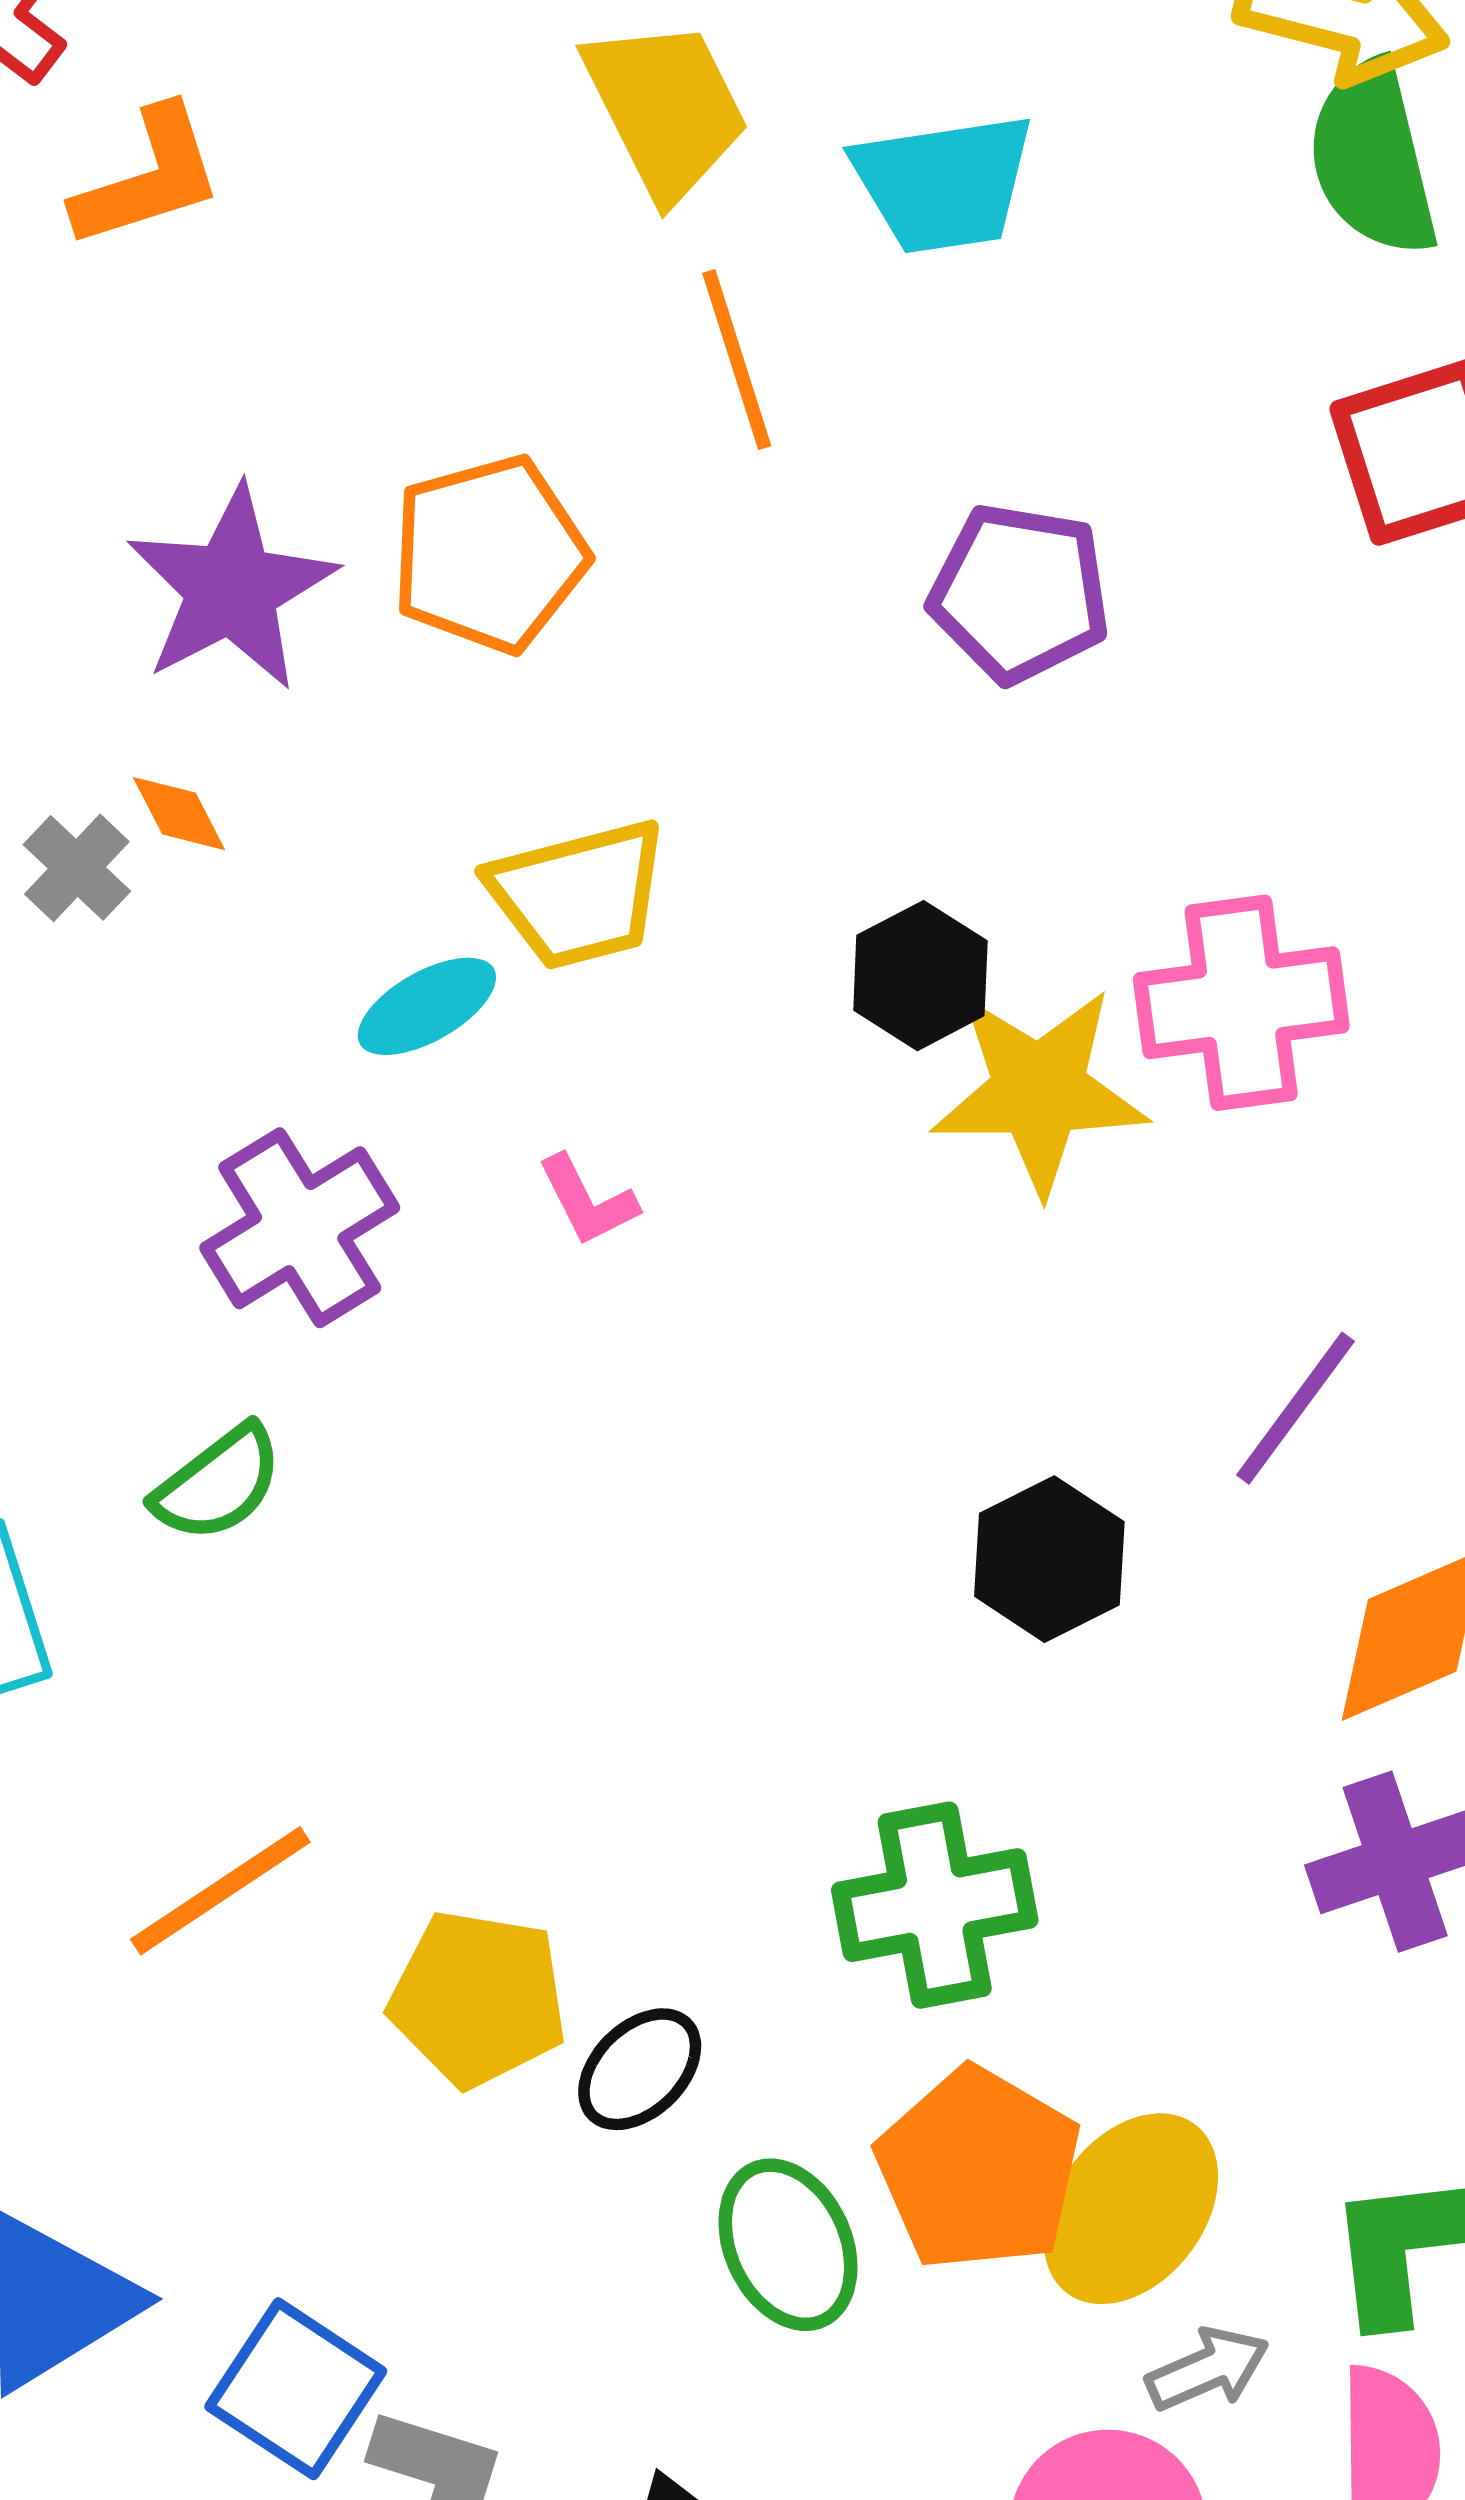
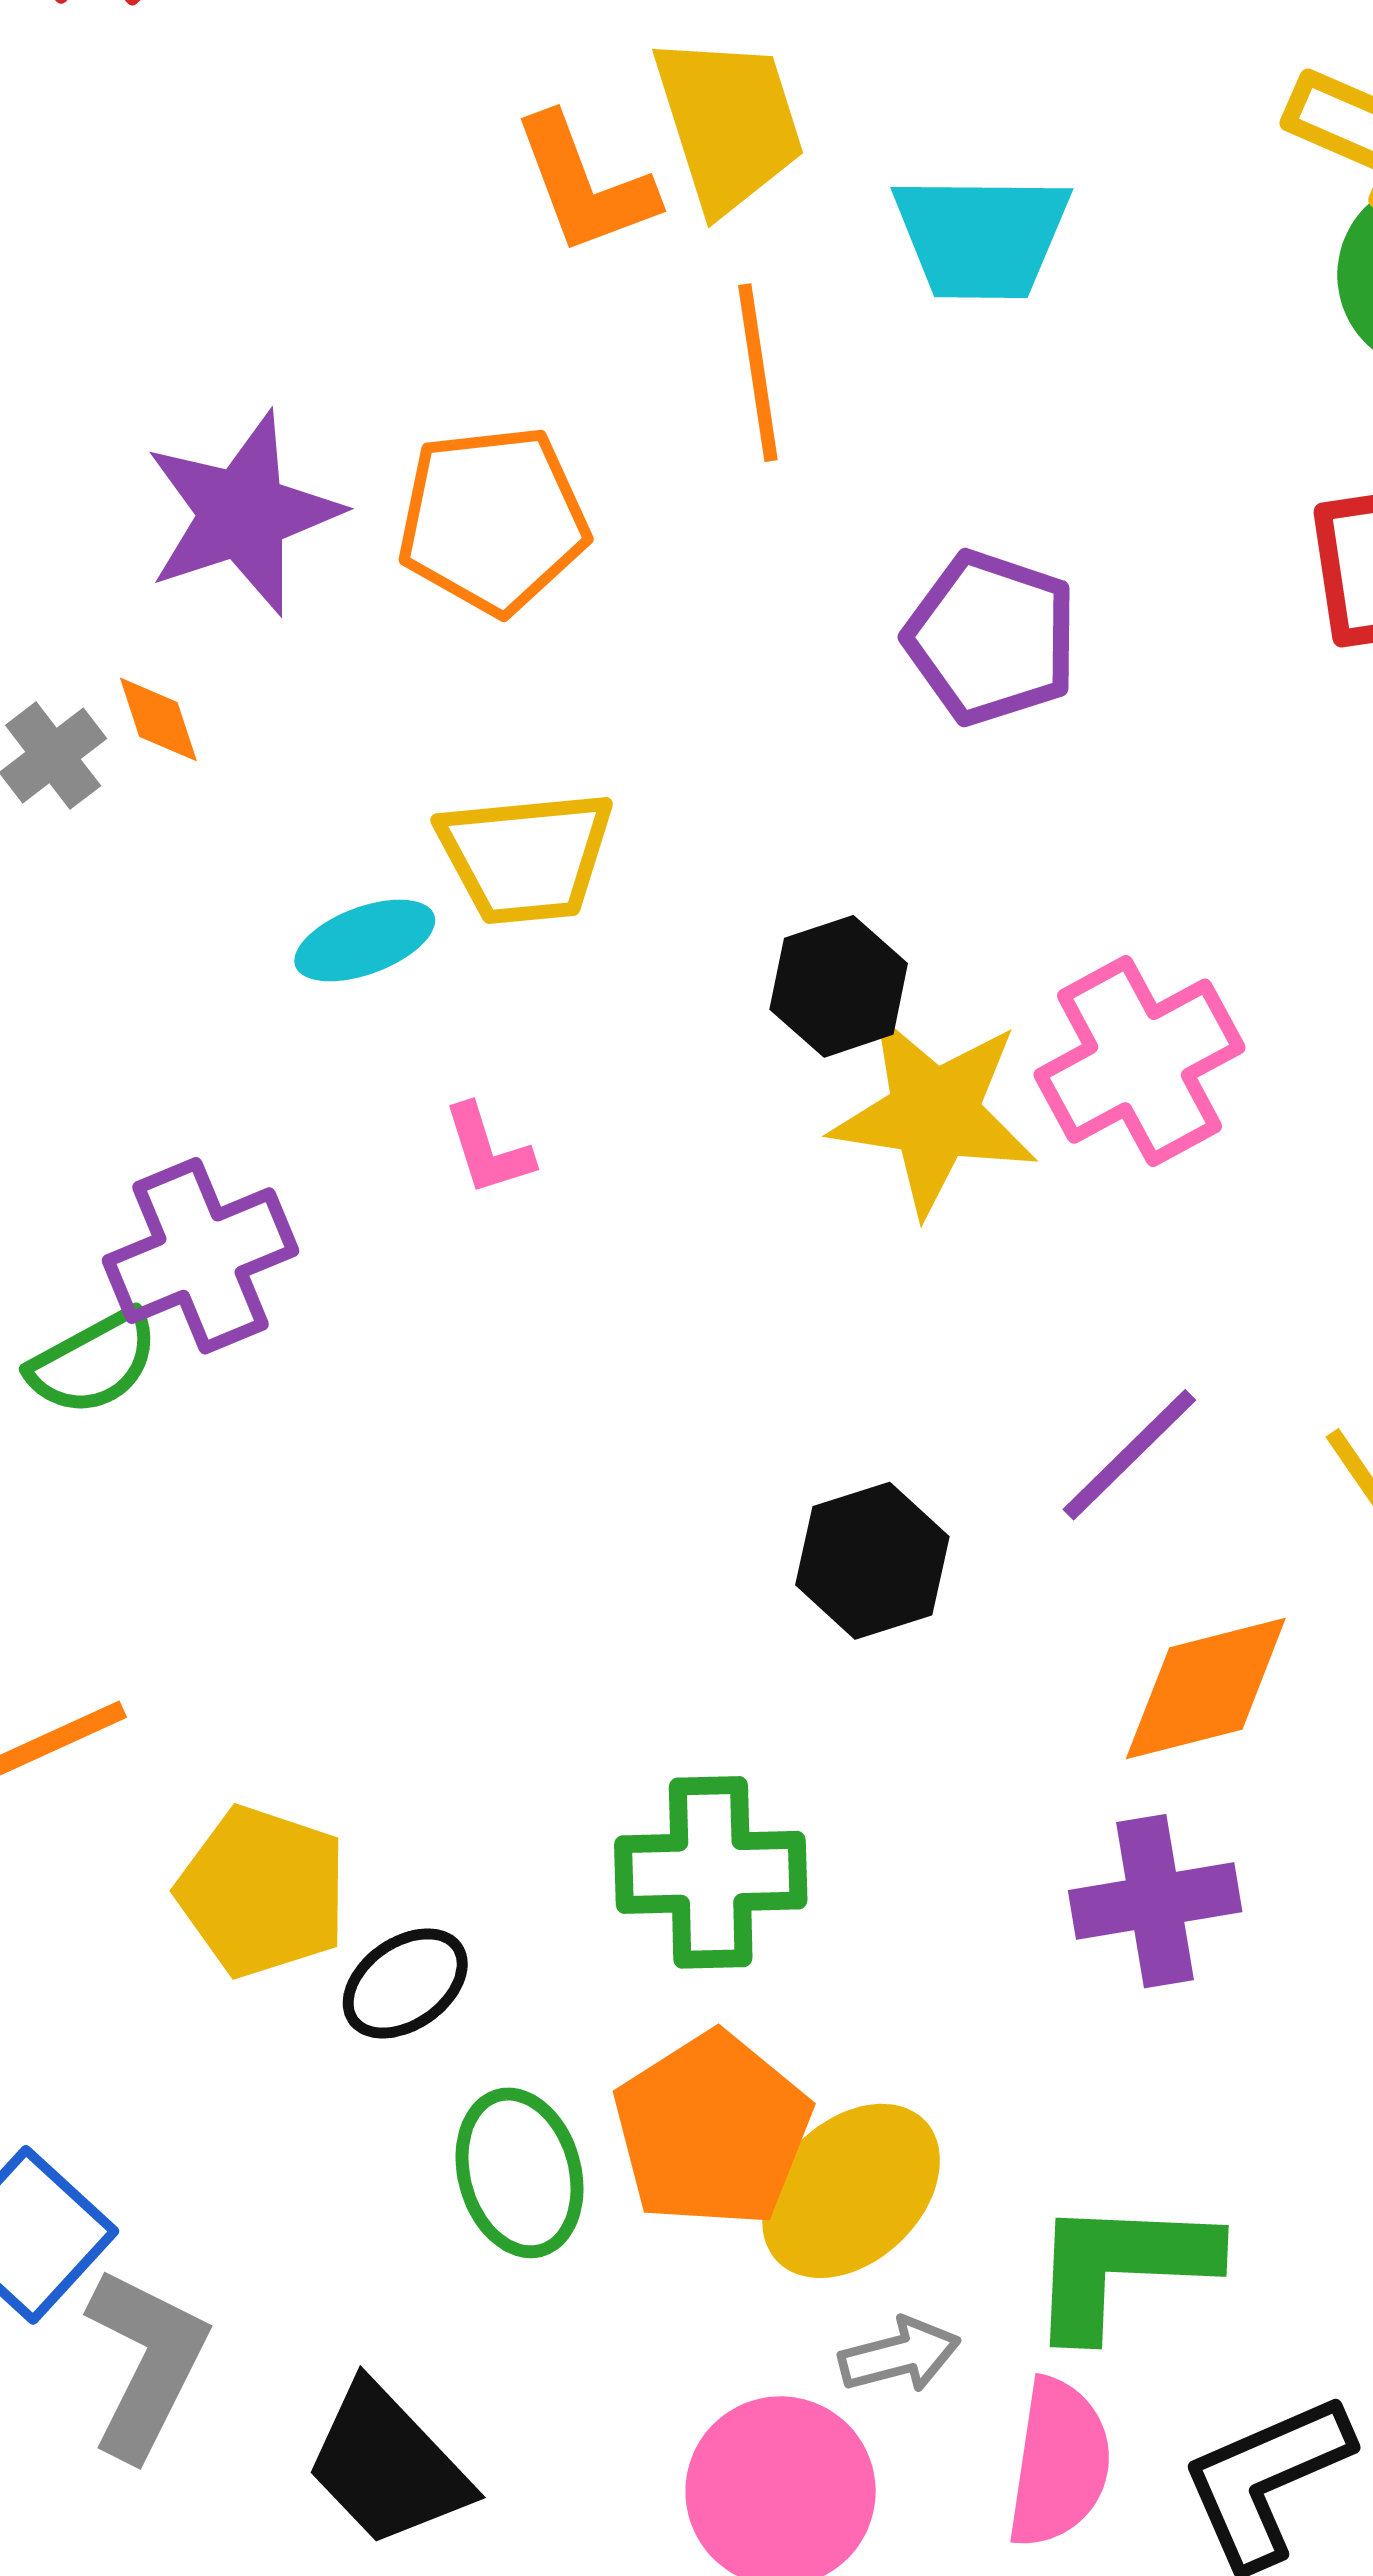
orange L-shape: (148, 178) -> (585, 184), moved, turned 78
pink cross: (1241, 1003) -> (1140, 1061), turned -30
purple cross: (300, 1228) -> (200, 1256), moved

